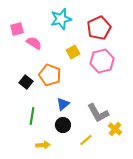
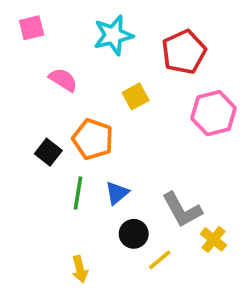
pink square: (17, 29) -> (32, 28), moved
pink hexagon: (102, 61) -> (214, 113), moved
green line: (32, 116) -> (78, 193), moved
black circle: (63, 125) -> (134, 234), moved
yellow arrow: (43, 145) -> (80, 269), turned 80

